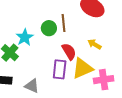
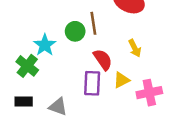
yellow arrow: (94, 44) -> (135, 48), turned -144
yellow triangle: (83, 68) -> (121, 80), size x0.6

